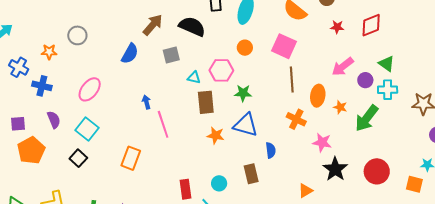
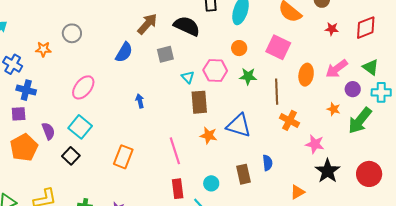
green triangle: (387, 64) -> (371, 67), moved
cyan triangle: (194, 78) -> (188, 77), turned 32
brown line: (292, 79) -> (277, 92), moved
purple circle: (365, 80) -> (353, 89), moved
blue cross: (42, 86) -> (26, 90), moved
green star: (243, 93) -> (248, 76), moved
orange ellipse: (318, 96) -> (306, 75), moved
purple semicircle: (54, 120) -> (48, 131), moved
purple square: (18, 124) -> (19, 114), moved
pink line: (163, 124) -> (175, 151), moved
blue semicircle: (271, 150) -> (267, 163), moved

